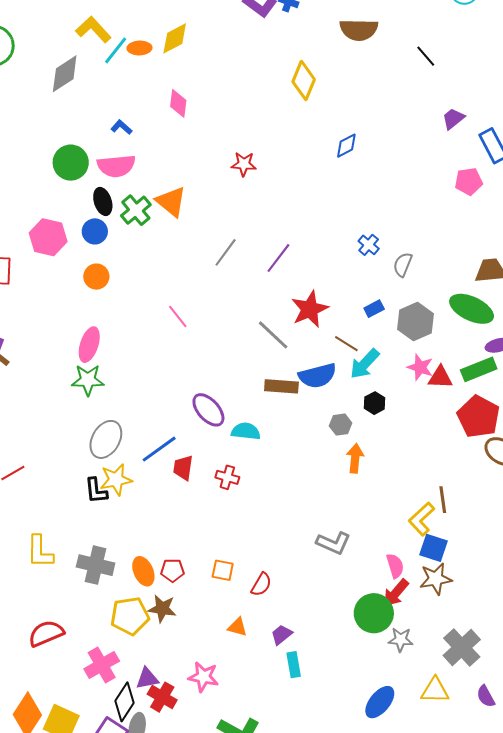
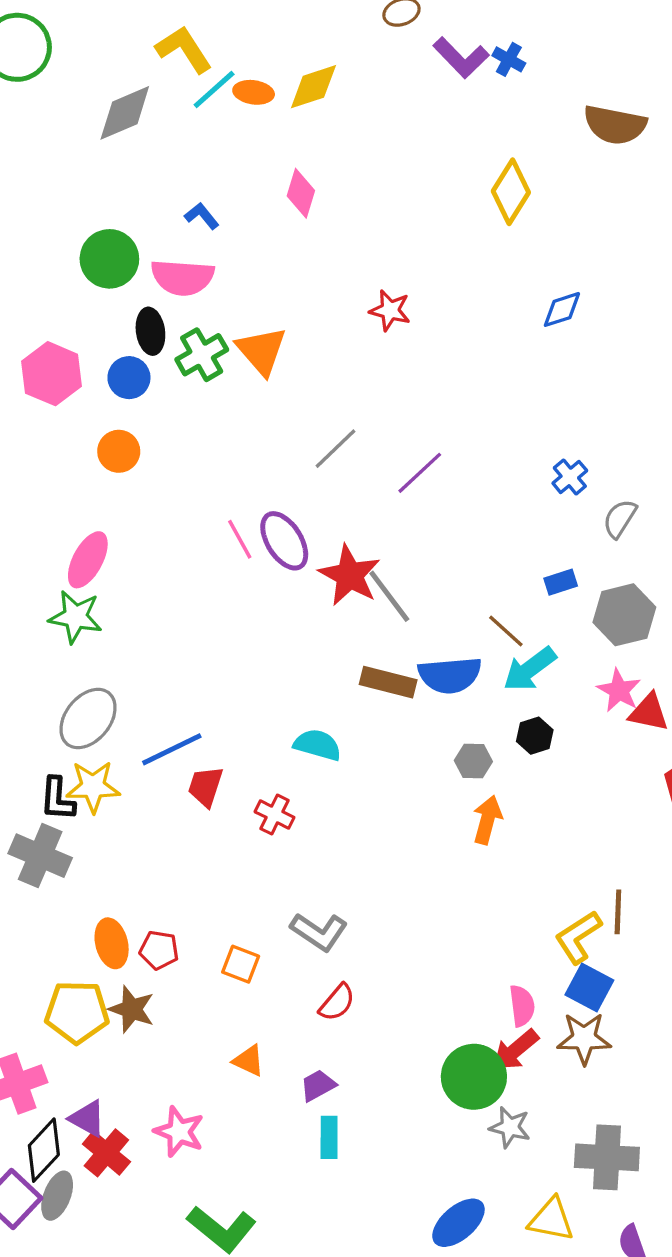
red star: (310, 309) -> (350, 575), moved, turned -30
purple ellipse: (208, 410) -> (284, 541), moved
gray L-shape: (333, 543) -> (319, 932), moved
gray cross: (96, 565) -> (40, 856), moved
red semicircle: (261, 584) -> (337, 1002), moved
gray cross: (462, 648) -> (607, 1157), turned 36
purple triangle: (147, 678) -> (87, 1118), turned 30

